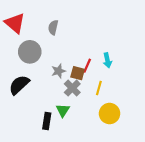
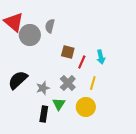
gray circle: (30, 52) -> (30, 35), moved
gray star: (58, 71) -> (43, 88), moved
brown square: (78, 73) -> (68, 52), moved
yellow circle: (110, 114) -> (86, 107), moved

